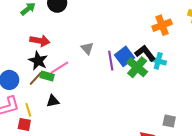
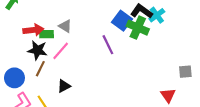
gray triangle: (87, 48) -> (65, 26), moved
purple line: (111, 61) -> (108, 45), moved
cyan cross: (158, 61) -> (157, 15), turned -35
green rectangle: (47, 76) -> (47, 34), moved

